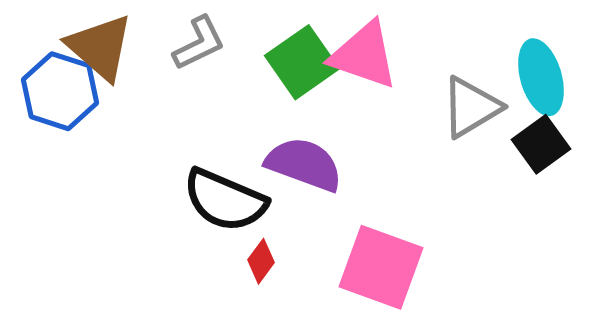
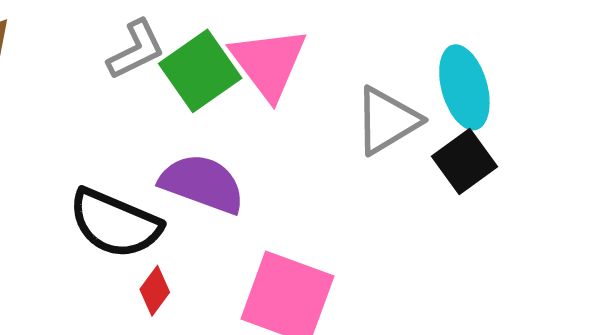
gray L-shape: (199, 43) -> (136, 50), moved
pink triangle: (364, 55) -> (269, 63), turned 34

